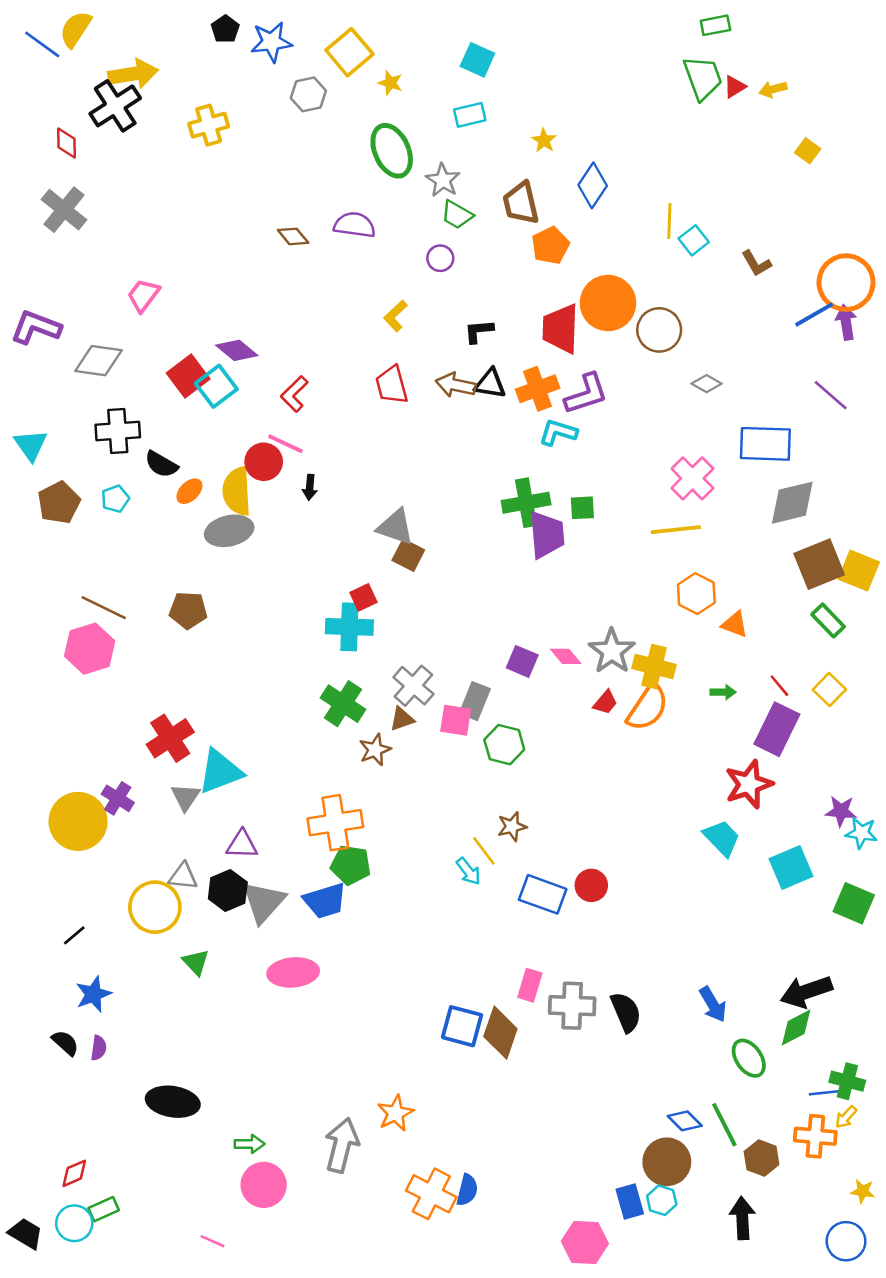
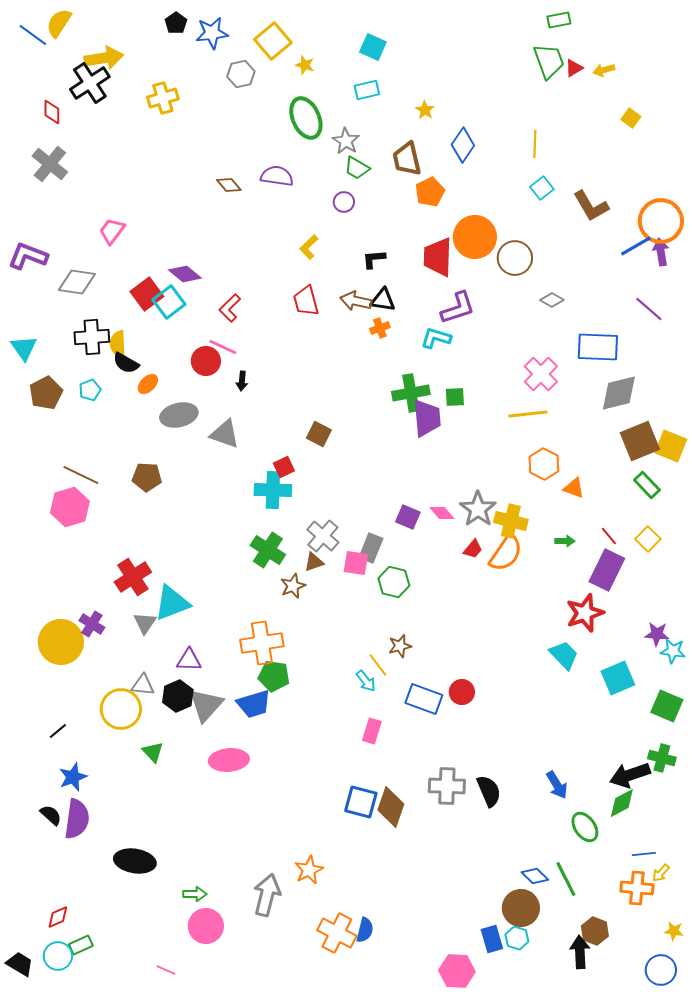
yellow line: (669, 221) -> (535, 144), moved
brown L-shape: (756, 263) -> (591, 206), size x1.5
orange cross: (538, 389) -> (380, 328), moved, size x0.6
yellow semicircle: (237, 491) -> (118, 344), moved, size x0.7
gray triangle: (395, 527) -> (225, 434), moved
pink rectangle: (530, 985) -> (372, 731), moved
purple semicircle: (99, 1048) -> (77, 819), size x2.0
green cross: (847, 1081) -> (662, 758), moved
brown hexagon: (762, 1158) -> (595, 931), moved

